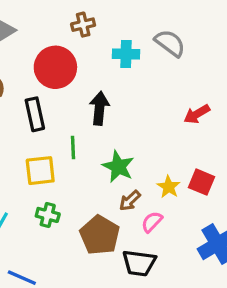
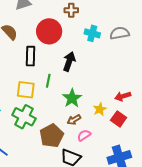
gray semicircle: (170, 43) -> (120, 33), turned -60
red arrow: (197, 114) -> (123, 96), moved
yellow star: (169, 187) -> (100, 109), moved
green cross: (48, 215) -> (24, 117), size x1.6

